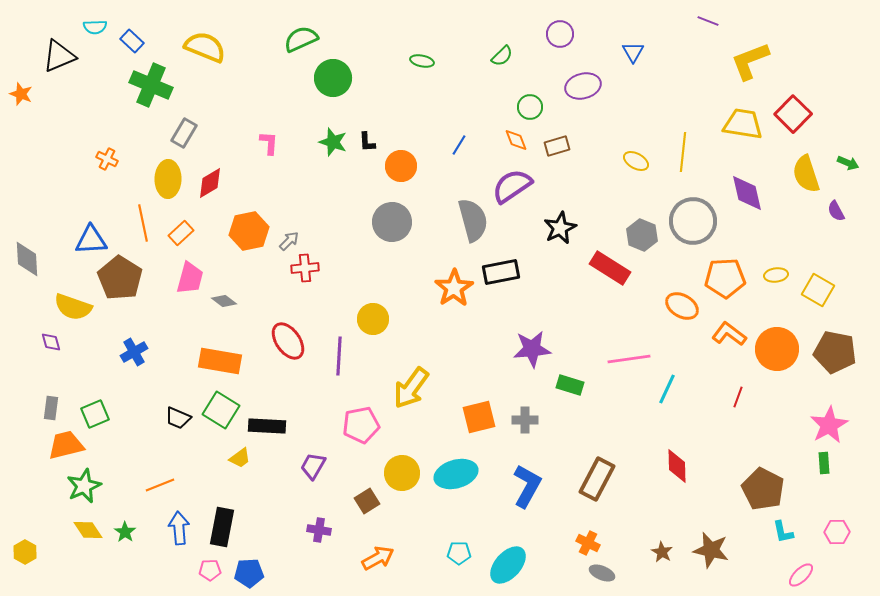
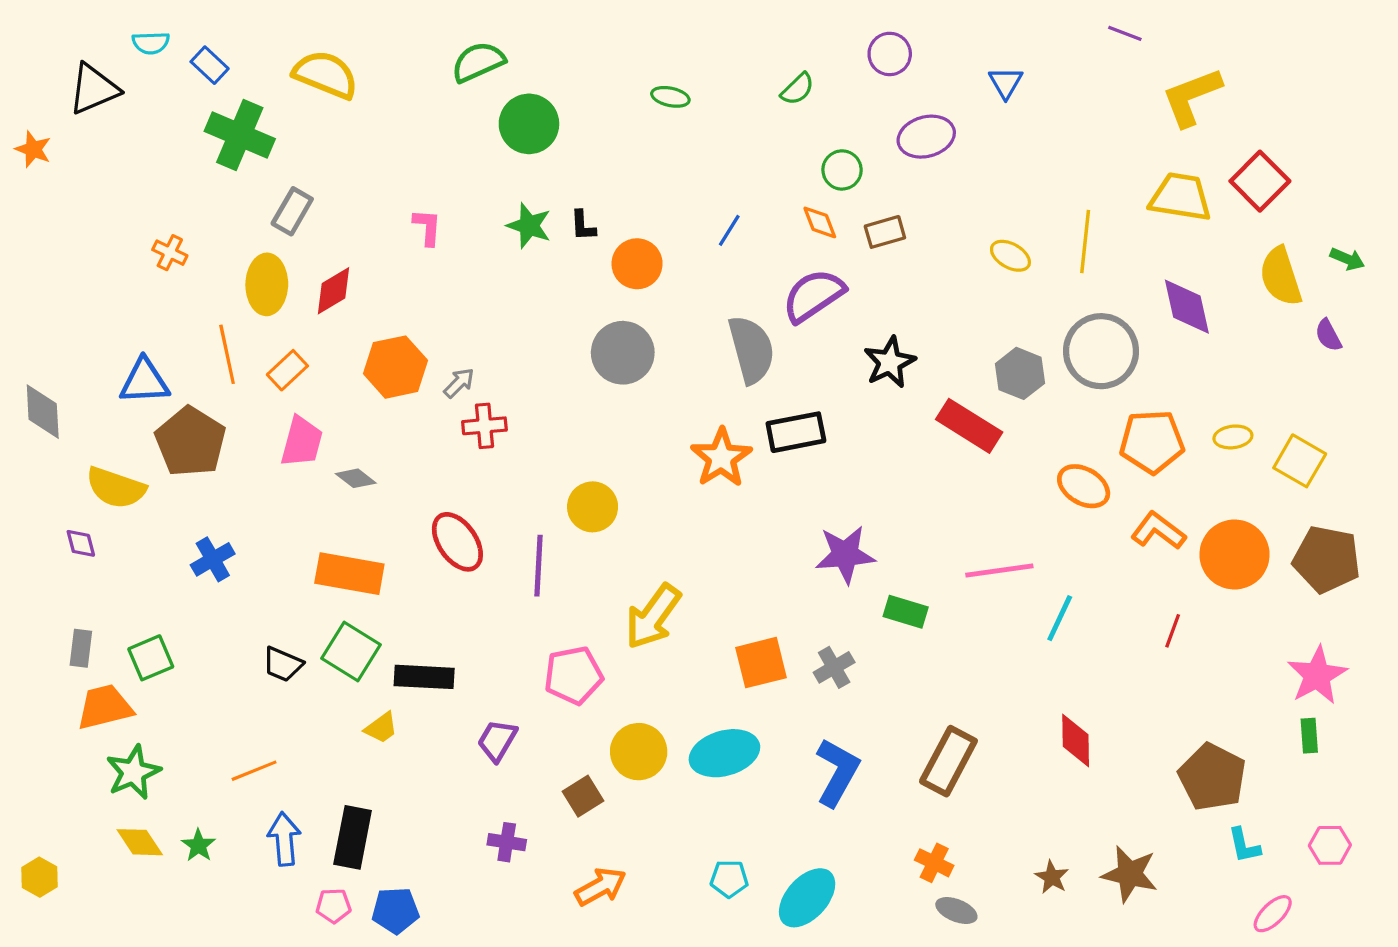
gray cross: (525, 420) -> (834, 667), turned -30

